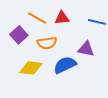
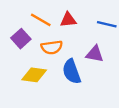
blue semicircle: (65, 65) -> (72, 72), turned -85

